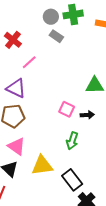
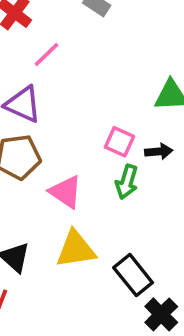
green arrow: (72, 141) -> (127, 182), moved
pink triangle: (17, 146) -> (66, 192), moved

